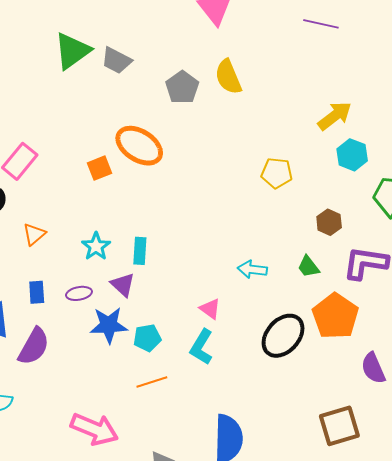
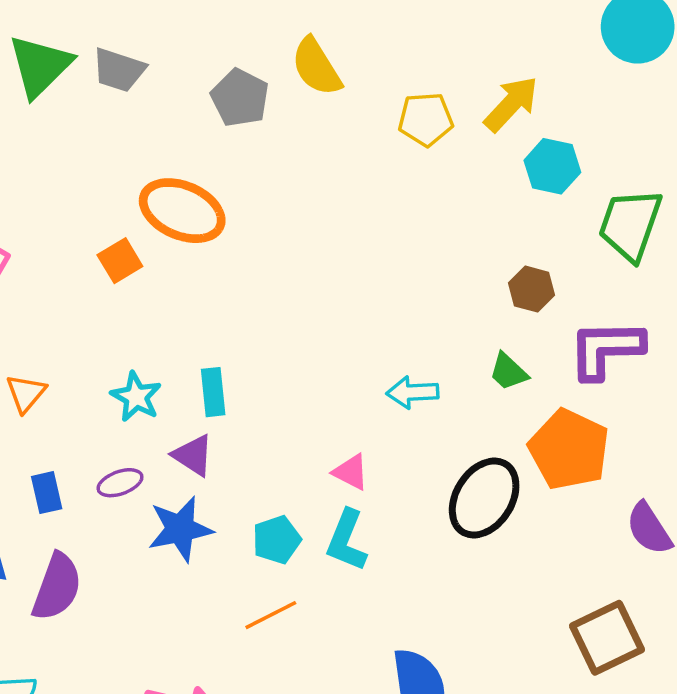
yellow pentagon: (277, 173) -> (426, 119), moved
cyan pentagon: (147, 338) -> (277, 540), moved

